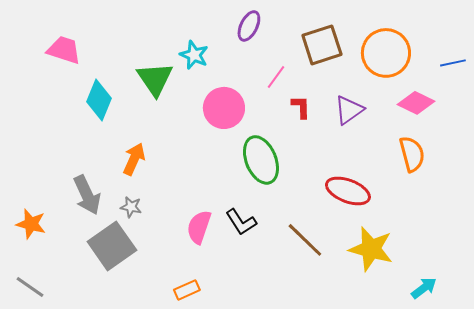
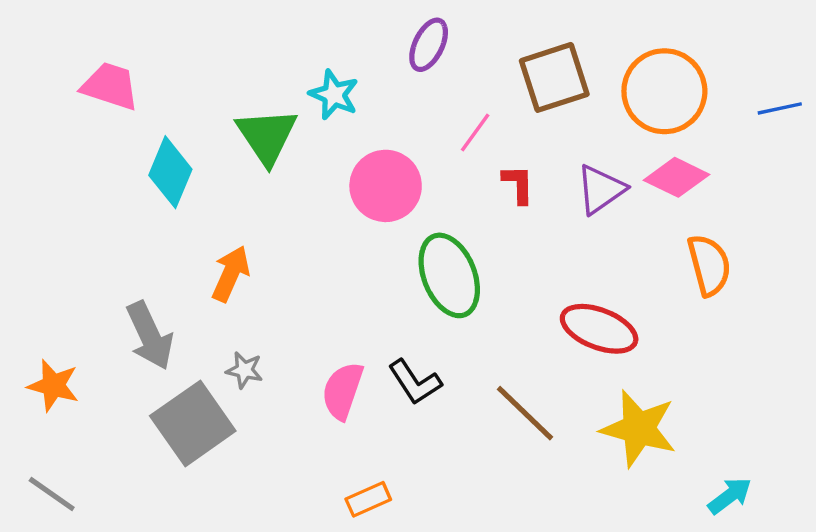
pink diamond: (416, 103) -> (676, 177), moved
gray star: (131, 207) -> (244, 370), moved
orange rectangle: (187, 290) -> (368, 499), moved

